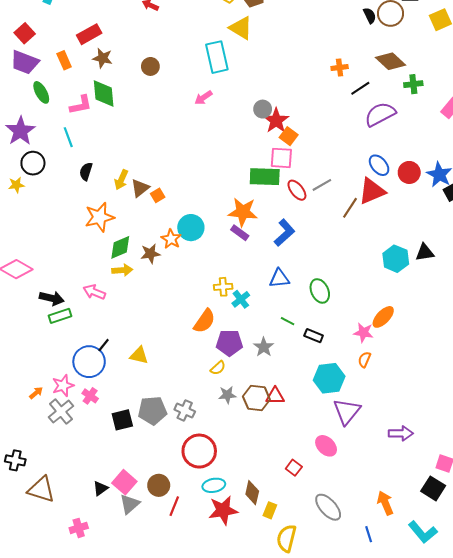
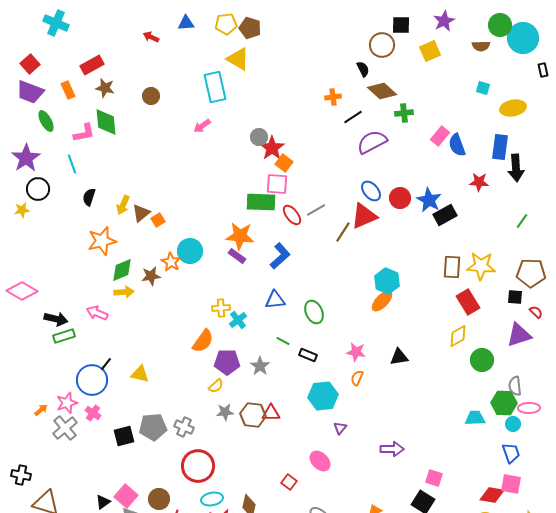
black semicircle: (370, 16) -> (363, 69), moved
black triangle: (425, 253) -> (399, 357), moved
orange ellipse: (383, 317) -> (382, 301), moved
purple triangle: (347, 412) -> (340, 428), size x0.5

